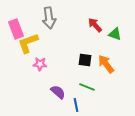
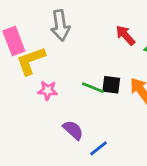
green line: (87, 87) -> (93, 88), moved
blue line: (76, 105) -> (99, 148), turned 64

